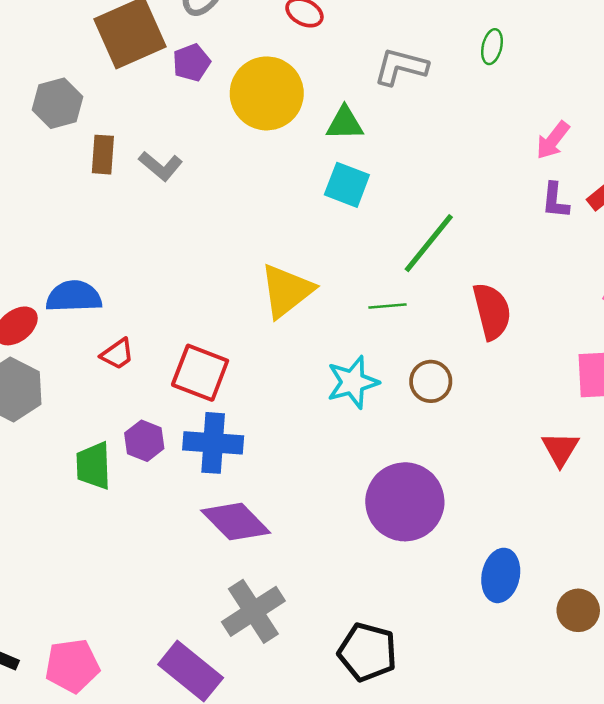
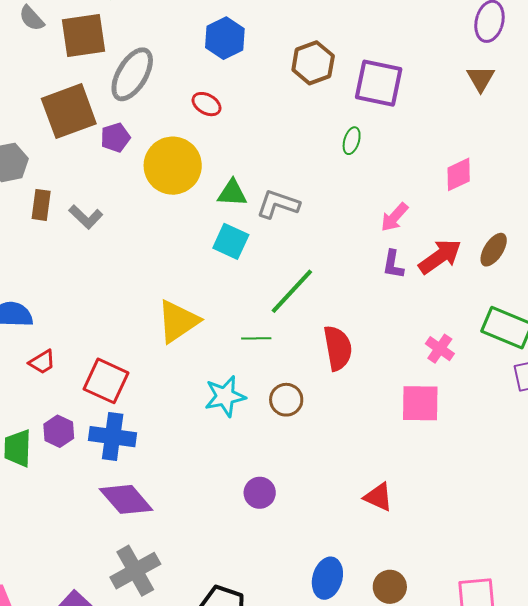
gray L-shape: (401, 67) -> (278, 204), moved
red triangle: (560, 449) -> (378, 497), moved, turned -40
purple circle: (405, 502) -> (260, 493), size x0.5
blue ellipse: (501, 575) -> (327, 578), moved

